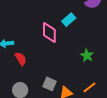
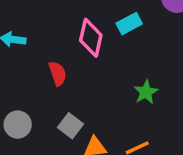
red semicircle: (21, 59) -> (58, 73), moved

